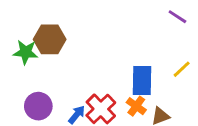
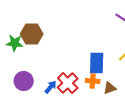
orange cross: (136, 106) -> (93, 81), turned -32

